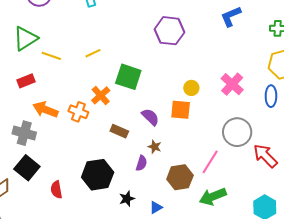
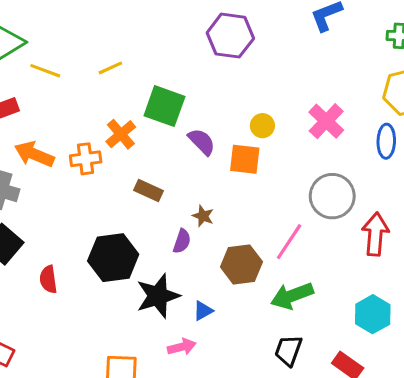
orange cross: (78, 112) -> (86, 159), turned -30
purple semicircle: (150, 117) -> (202, 142), moved
red arrow: (265, 156) -> (375, 234), turned 48
black star: (127, 199) -> (158, 296), size x1.8

